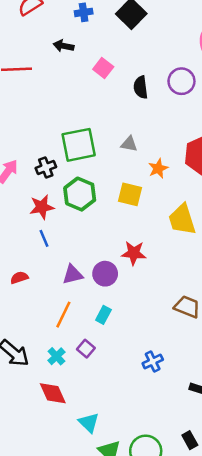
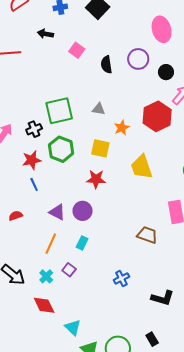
red star: (134, 253) -> (96, 179), moved
purple triangle: (73, 274) -> (57, 212), turned 42

